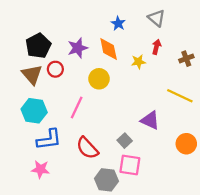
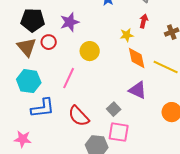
black pentagon: (38, 46) -> (33, 20), turned 30
orange diamond: (109, 49) -> (137, 58), moved
pink star: (40, 169) -> (23, 139), moved

